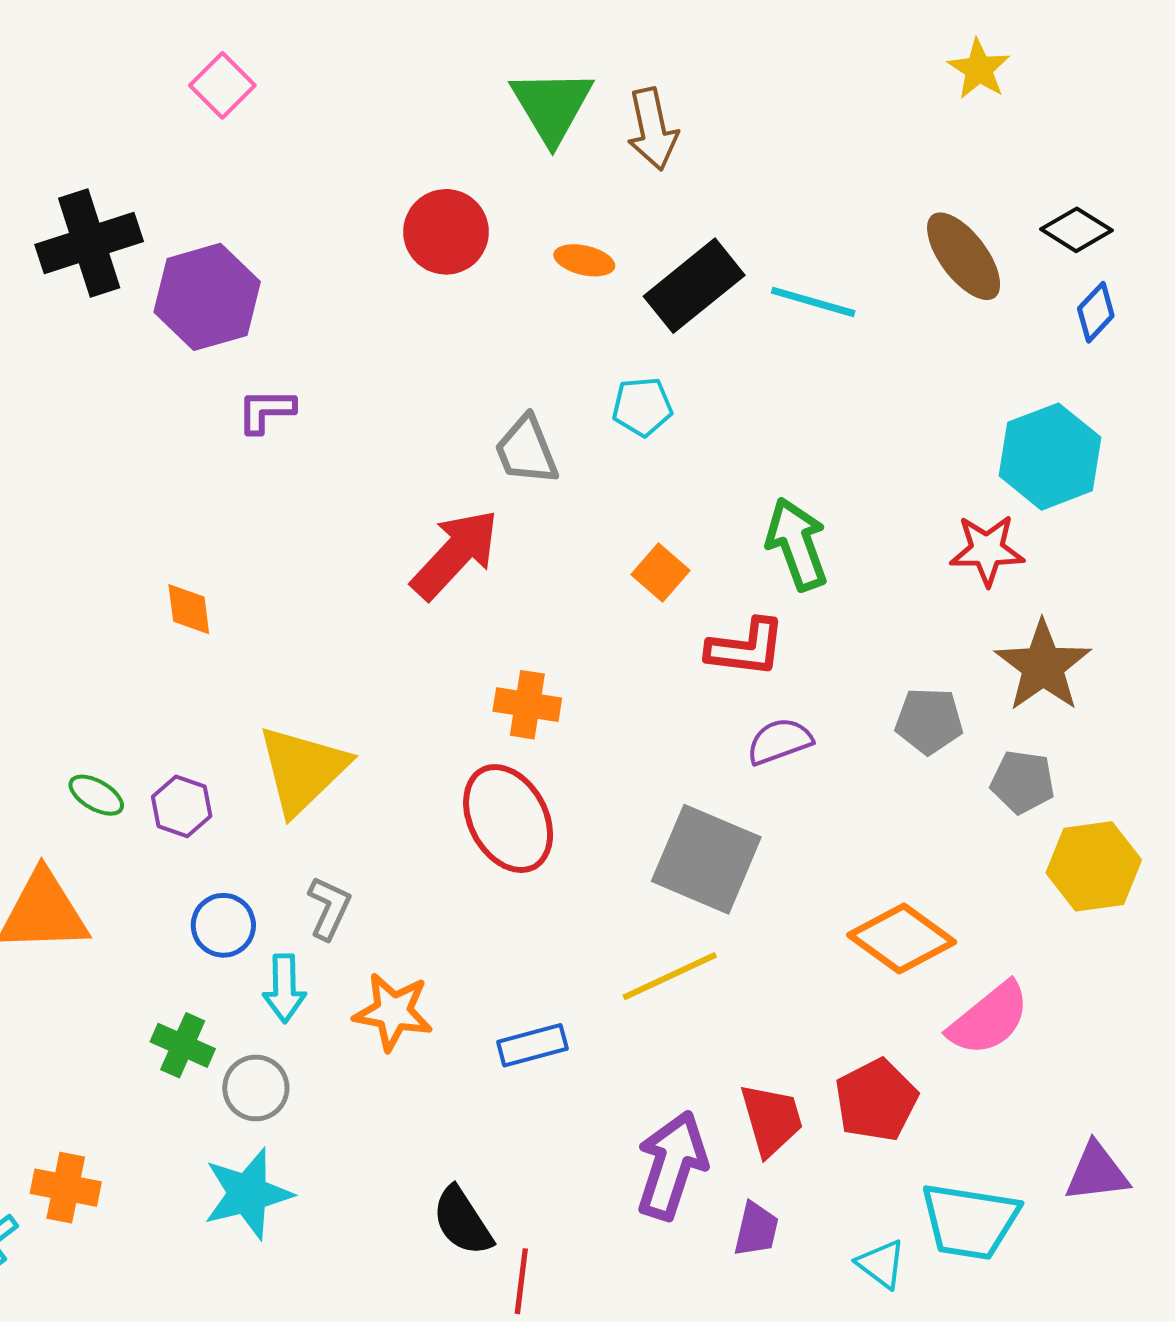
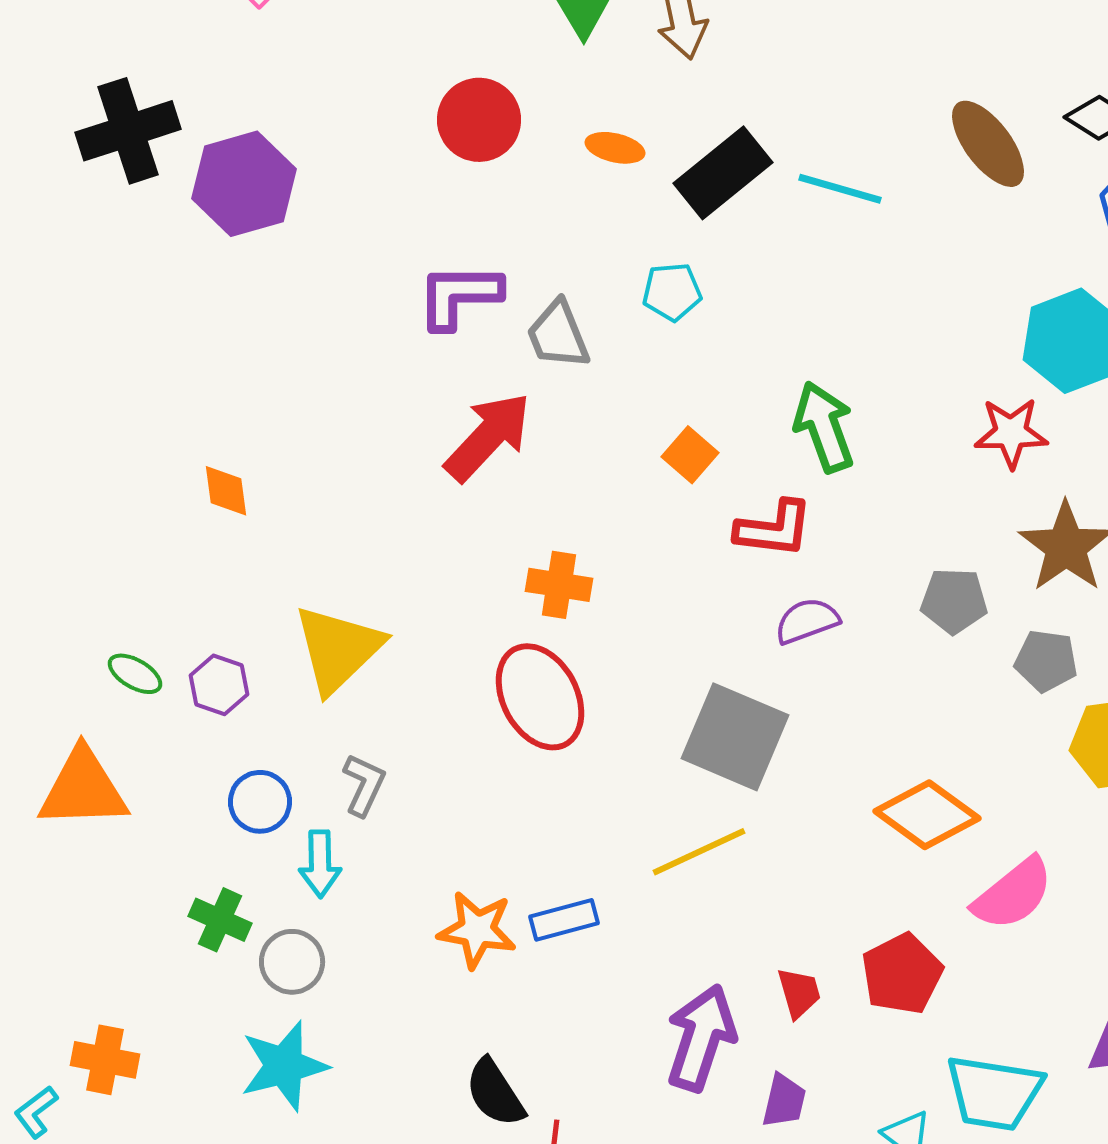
purple L-shape: (266, 411) -> (459, 296), moved, size x1.5
orange star: (393, 1012) -> (477, 930), moved
red trapezoid: (771, 1119) -> (799, 993), size x0.7

